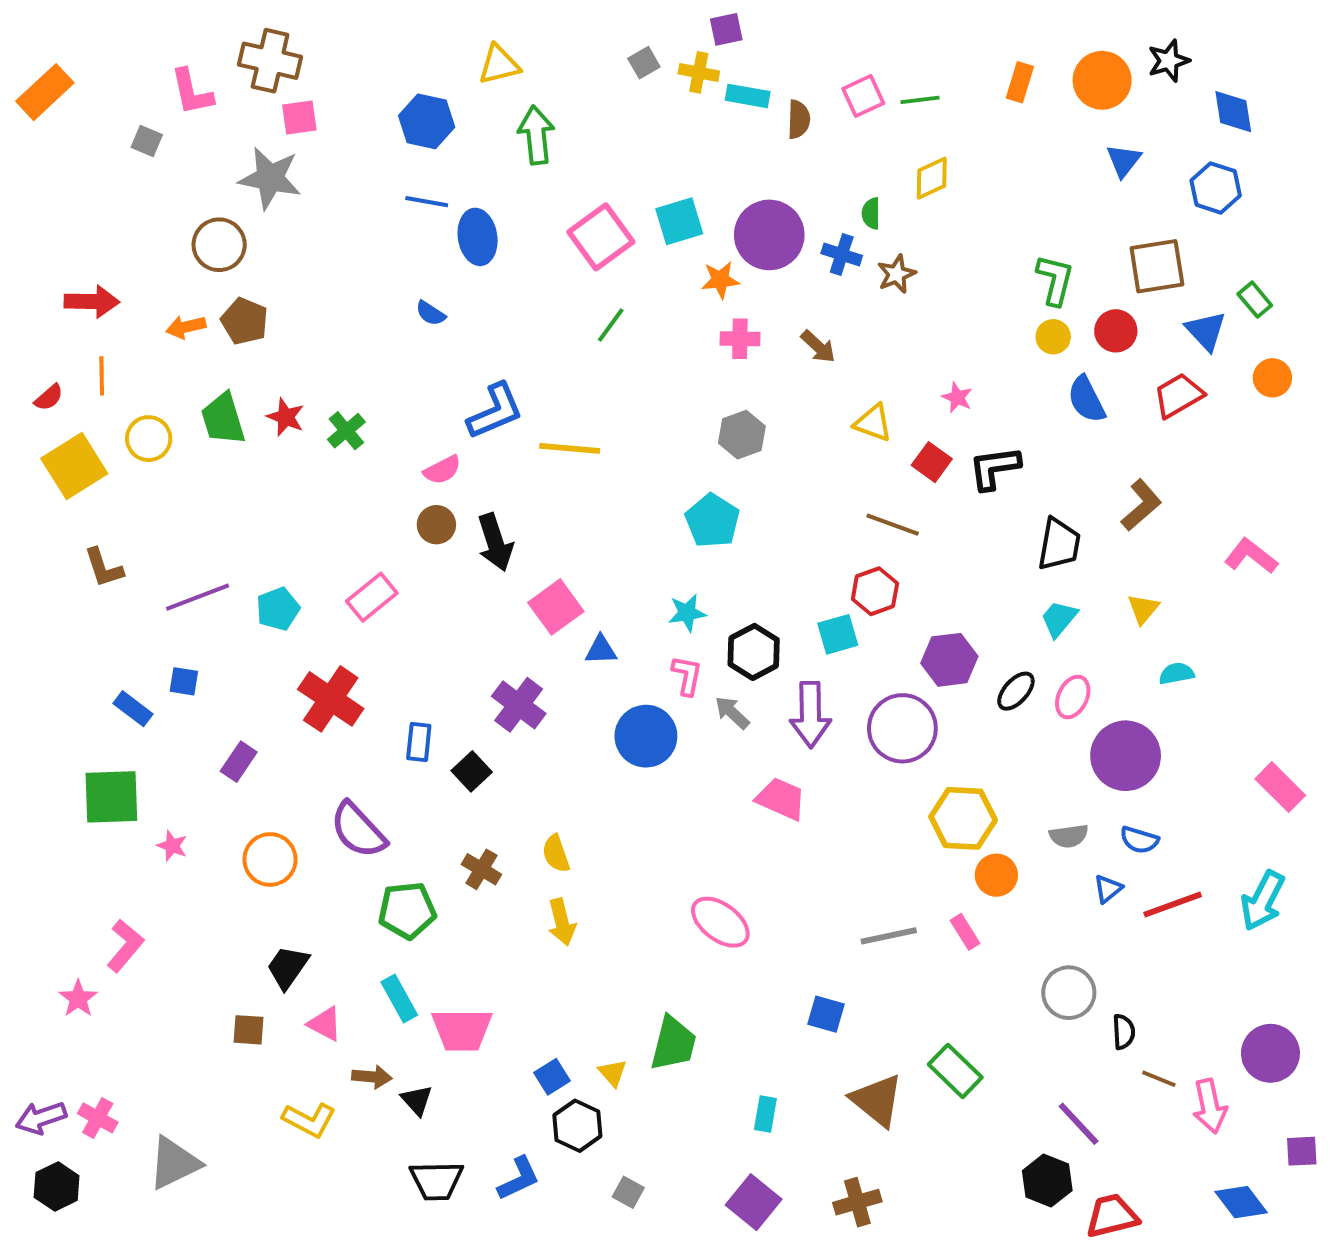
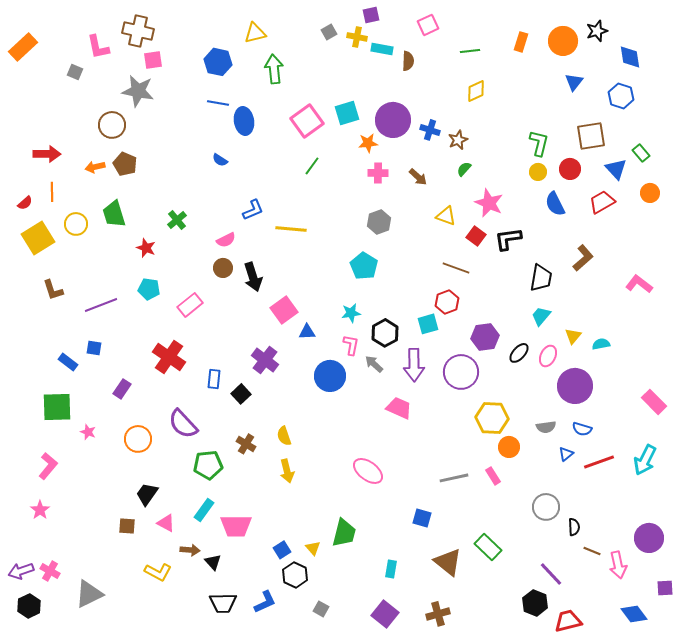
pink square: (863, 96) -> (428, 25), moved
green semicircle: (871, 213) -> (464, 169), moved, turned 42
pink star: (957, 397) -> (489, 203), size x1.8
blue L-shape: (495, 411) -> (253, 210), size x0.7
red star: (286, 417) -> (146, 248), moved
cyan pentagon: (278, 609) -> (149, 289), moved, turned 30
yellow triangle: (1143, 609) -> (573, 336), moved
pink L-shape: (125, 946) -> (48, 466), moved
cyan rectangle: (399, 998) -> (204, 510), turned 65

